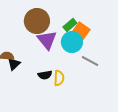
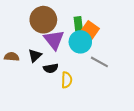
green rectangle: (70, 25) -> (78, 24), turned -56
black triangle: (14, 64) -> (35, 56), moved
black semicircle: (45, 75) -> (51, 68), moved

